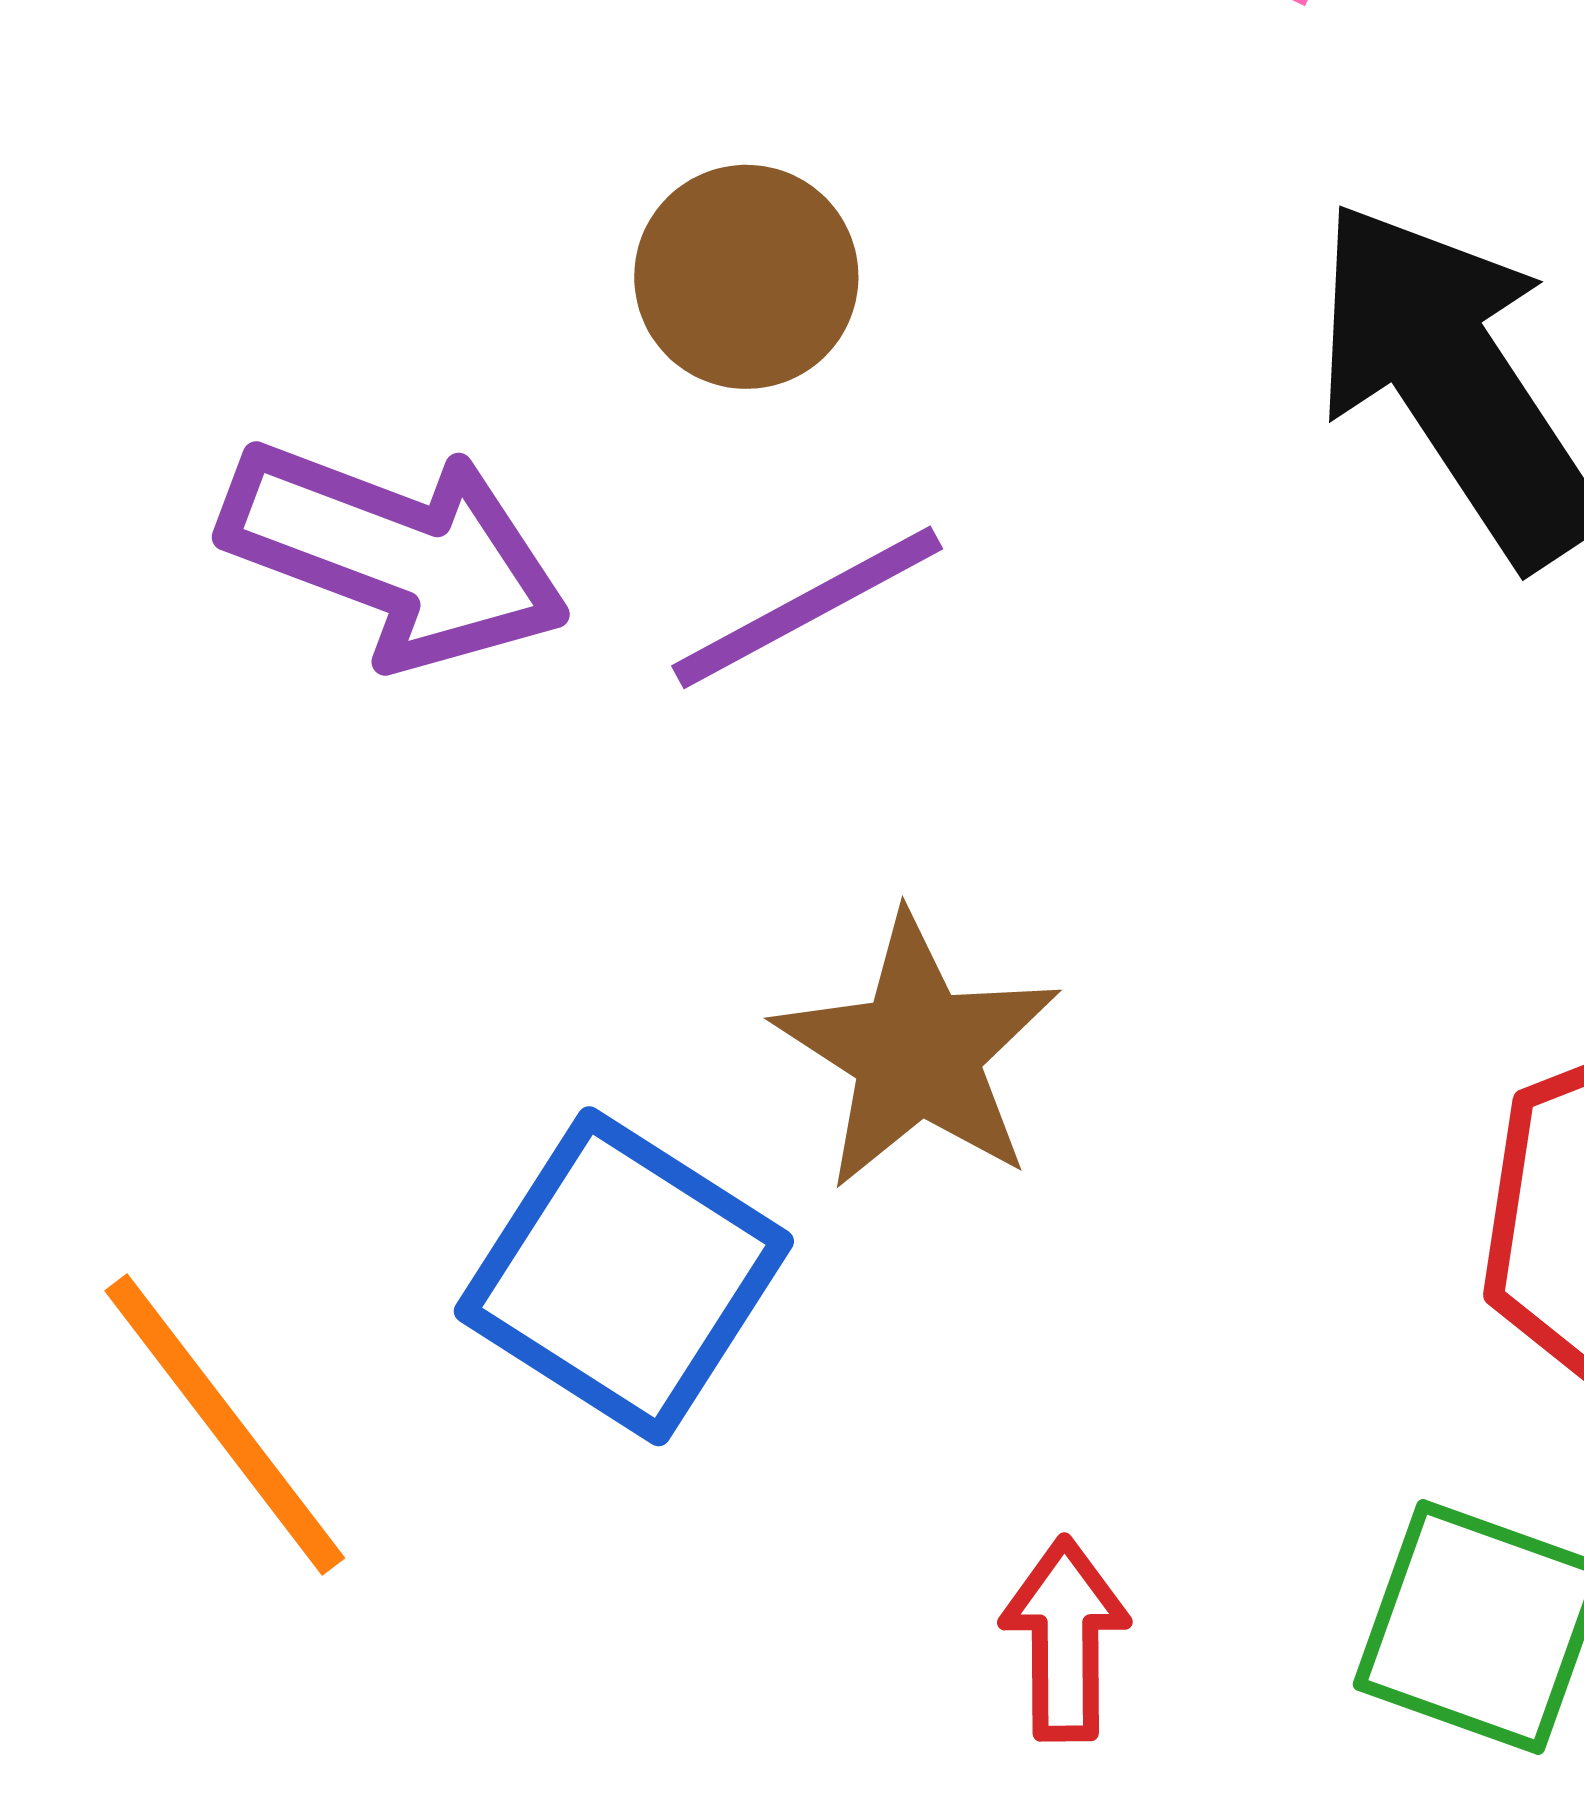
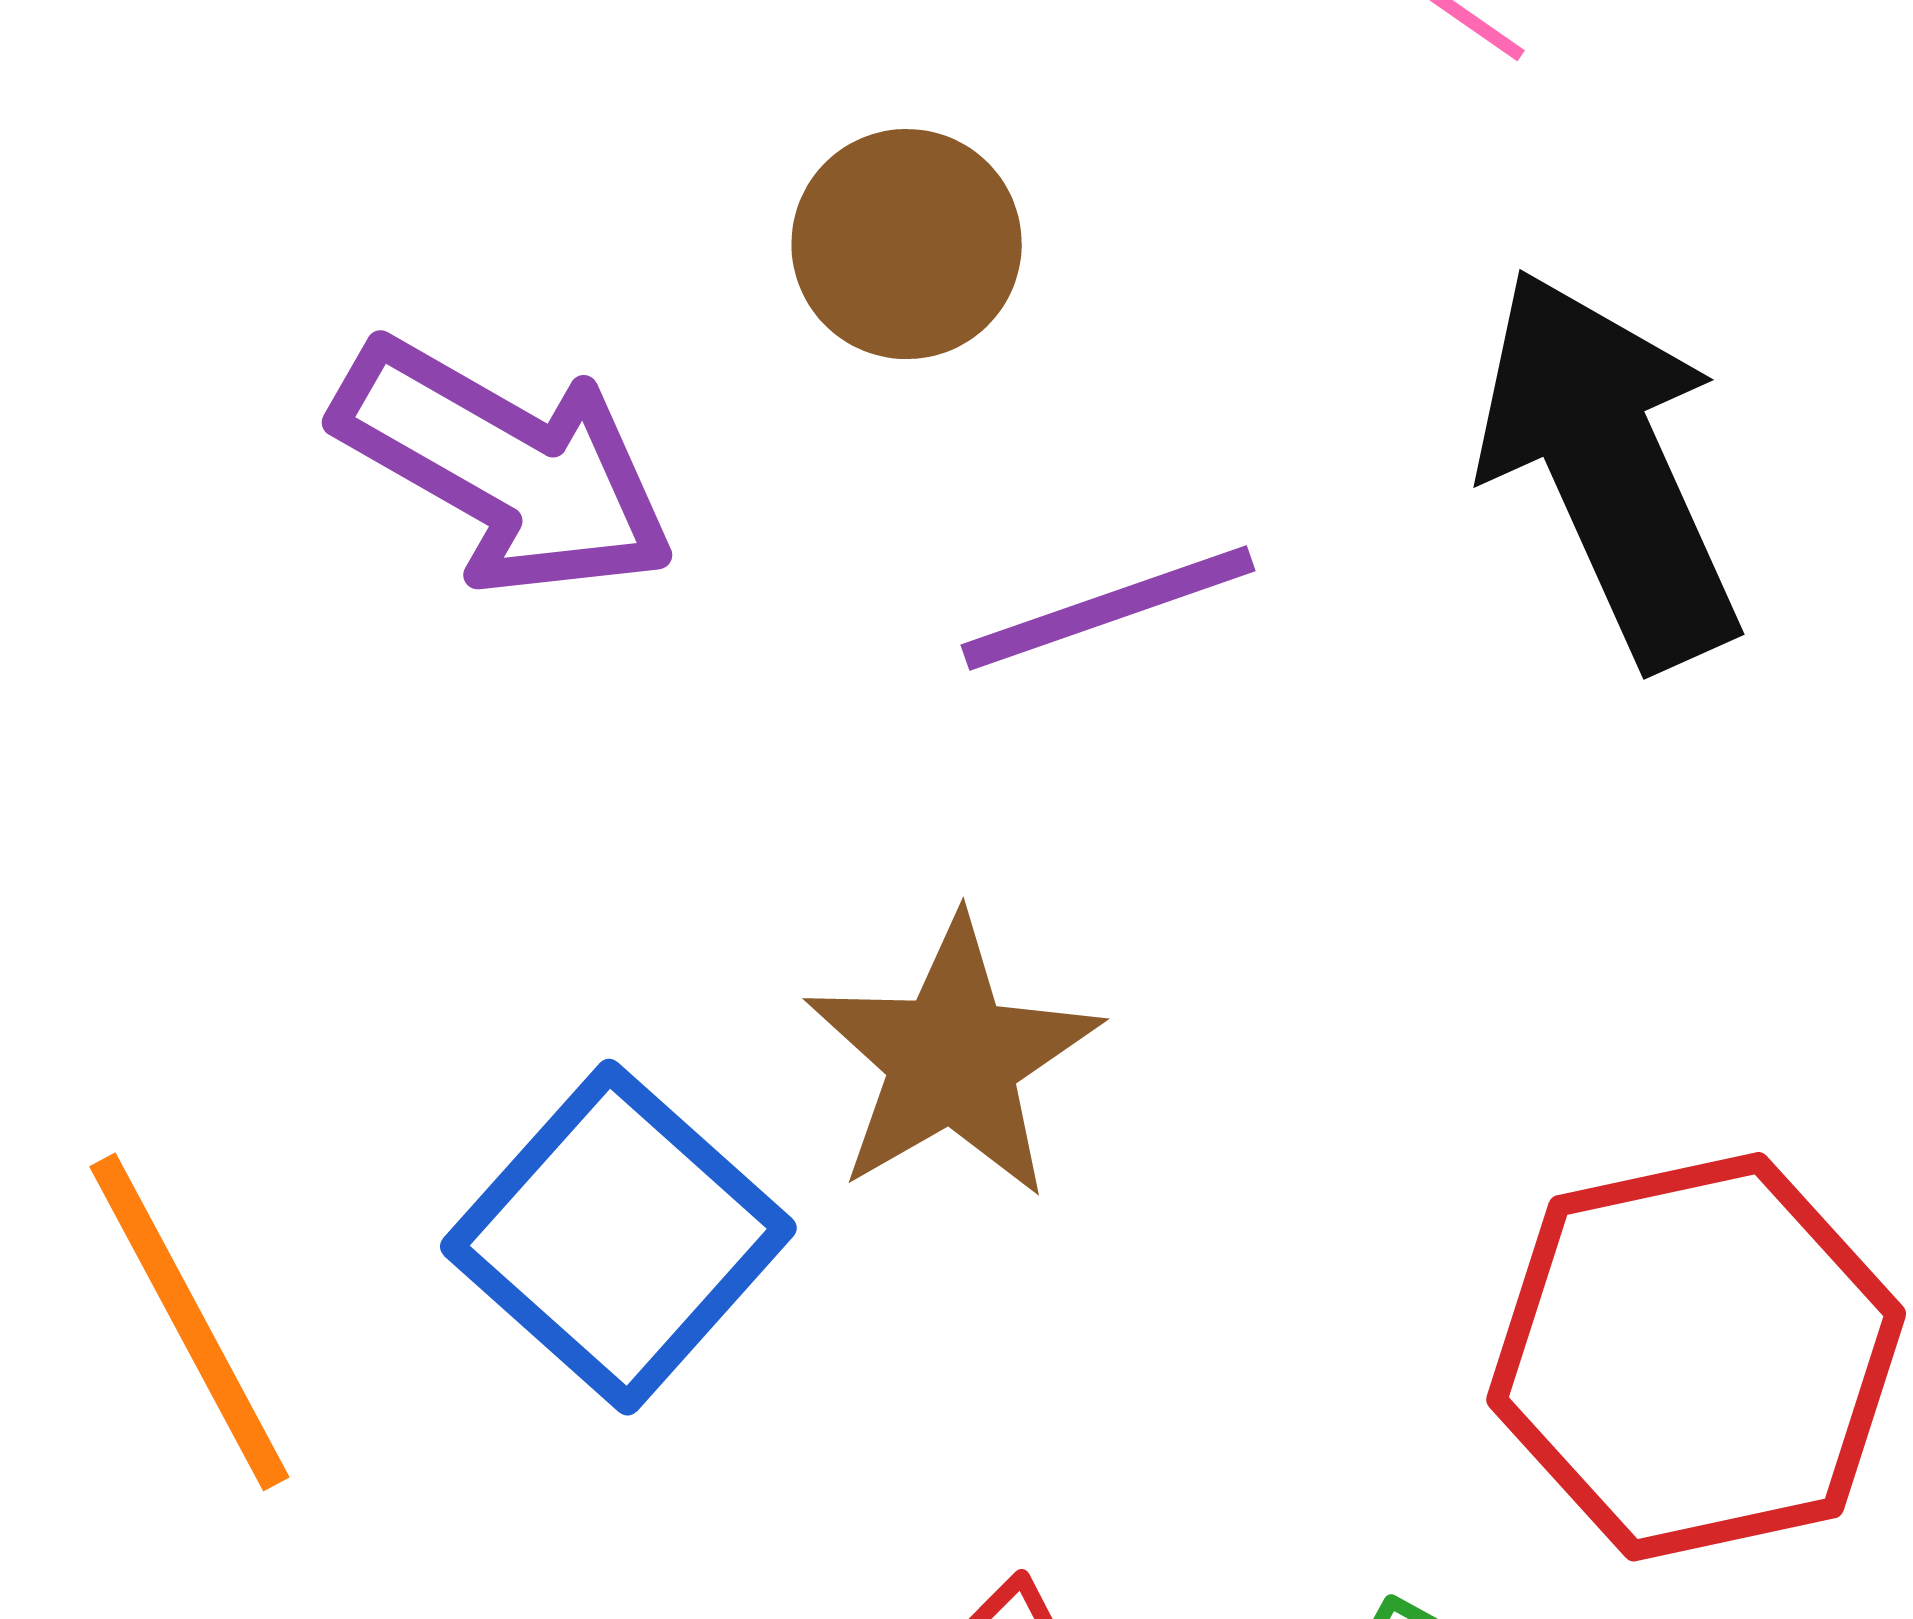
purple line: (807, 607) -> (1108, 608), moved

